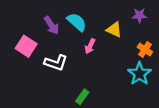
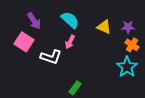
purple star: (139, 15) -> (128, 27), moved
purple arrow: (51, 25) -> (34, 21), moved
pink arrow: (90, 46) -> (70, 42), moved

